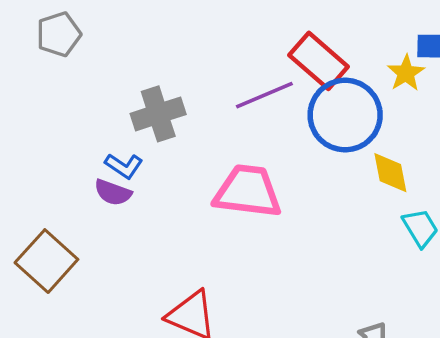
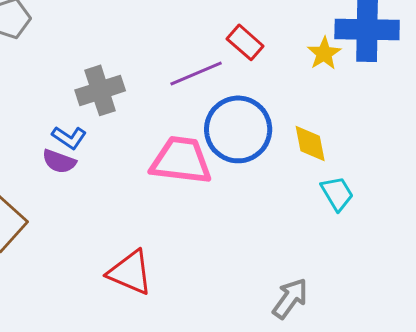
red rectangle: (319, 61) -> (245, 42), size x0.7
blue circle: (345, 115) -> (238, 129), moved

